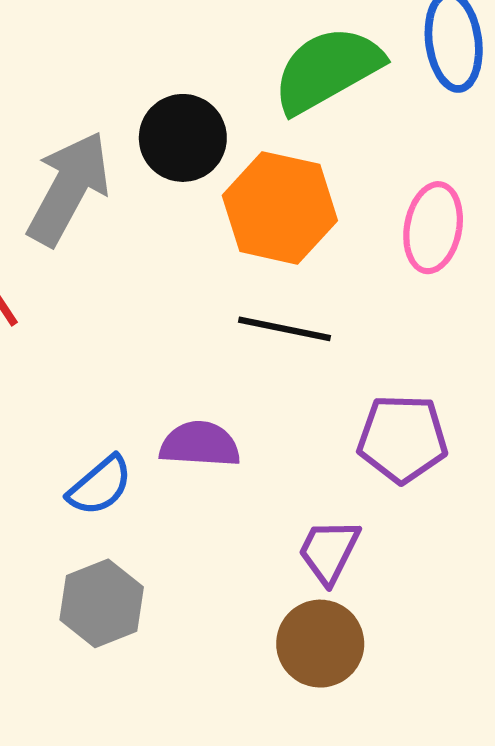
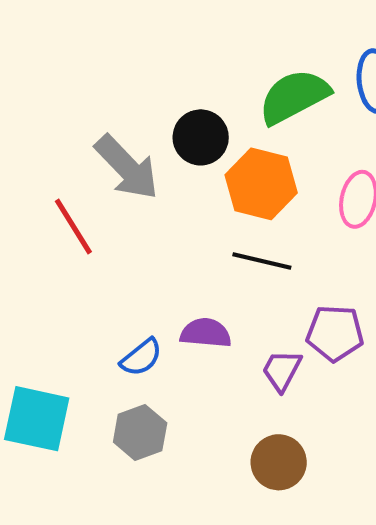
gray arrow: (69, 188) -> (127, 167), turned 106
purple trapezoid: (329, 551) -> (282, 370), moved

